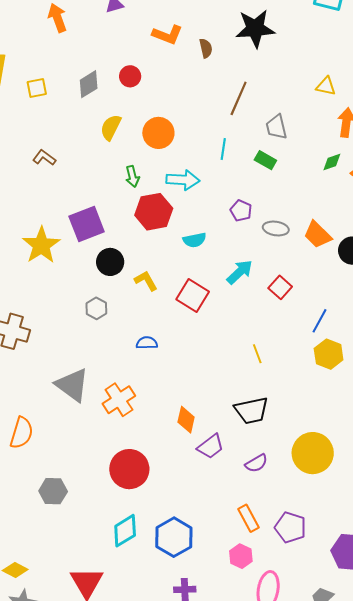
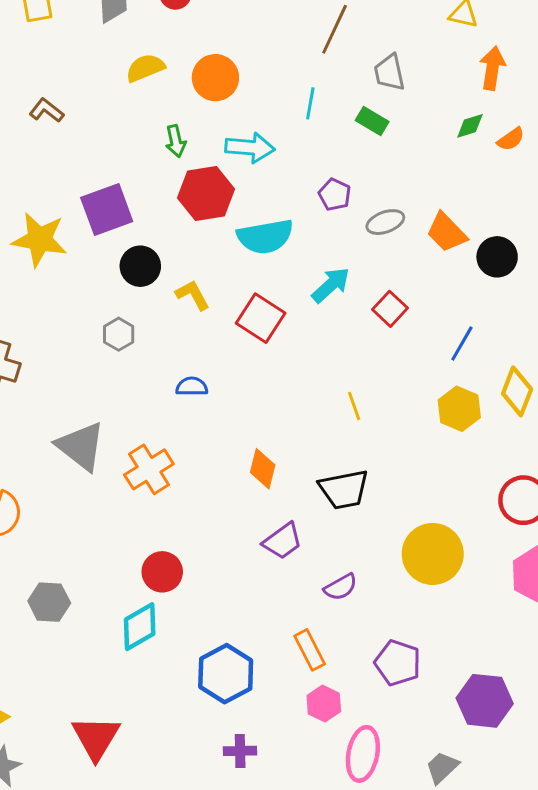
yellow semicircle: (111, 127) -> (145, 68), turned 40
gray ellipse: (276, 229) -> (385, 222), turned -30
cyan semicircle: (194, 240) -> (265, 237), size x1.6
yellow star: (41, 245) -> (39, 239), turned -30
blue line: (319, 321) -> (462, 344), moved
orange diamond: (186, 420) -> (263, 469), moved
purple semicircle: (256, 463) -> (341, 587), moved
red circle: (129, 469) -> (162, 572), size x0.7
orange rectangle: (248, 518) -> (310, 650), moved
cyan diamond: (125, 531) -> (140, 627), moved

